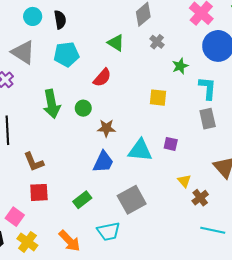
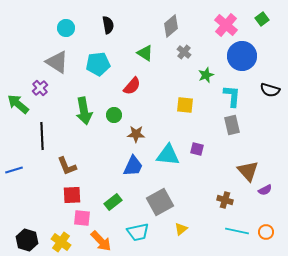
black semicircle: (60, 20) -> (108, 25), moved
yellow triangle: (184, 181) -> (181, 229), moved, turned 32
brown cross: (200, 198) -> (225, 200), turned -35
pink square: (15, 217) -> (82, 218), moved, turned -30

